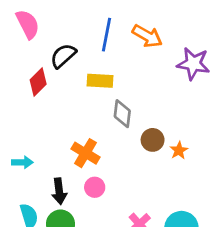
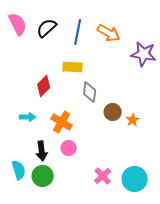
black semicircle: (63, 56) -> (47, 28), moved
red diamond: (38, 82) -> (44, 86), moved
cyan arrow: (22, 162) -> (28, 117), moved

